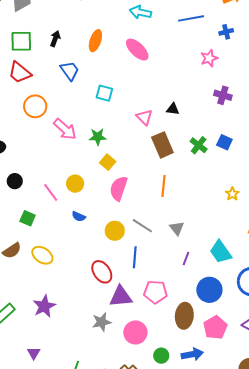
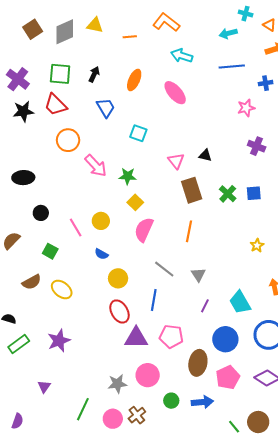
blue square: (224, 142) -> (254, 193), turned -35
yellow circle: (115, 231) -> (118, 278), moved
gray star: (102, 322) -> (117, 384), moved

